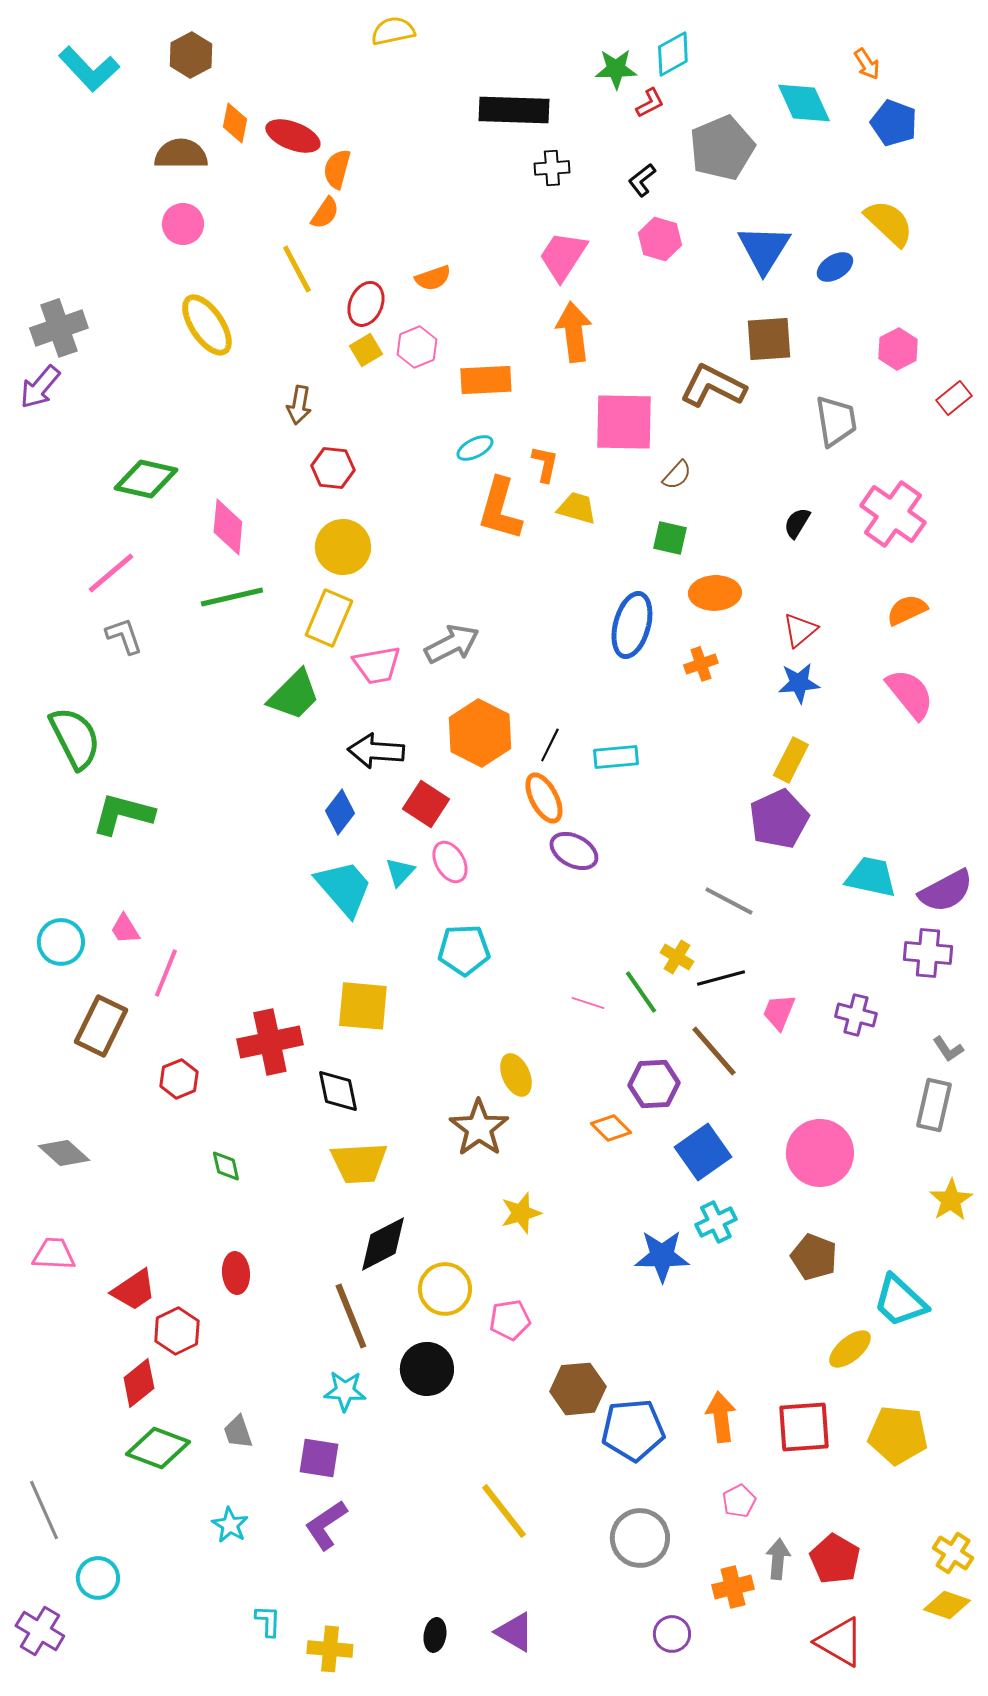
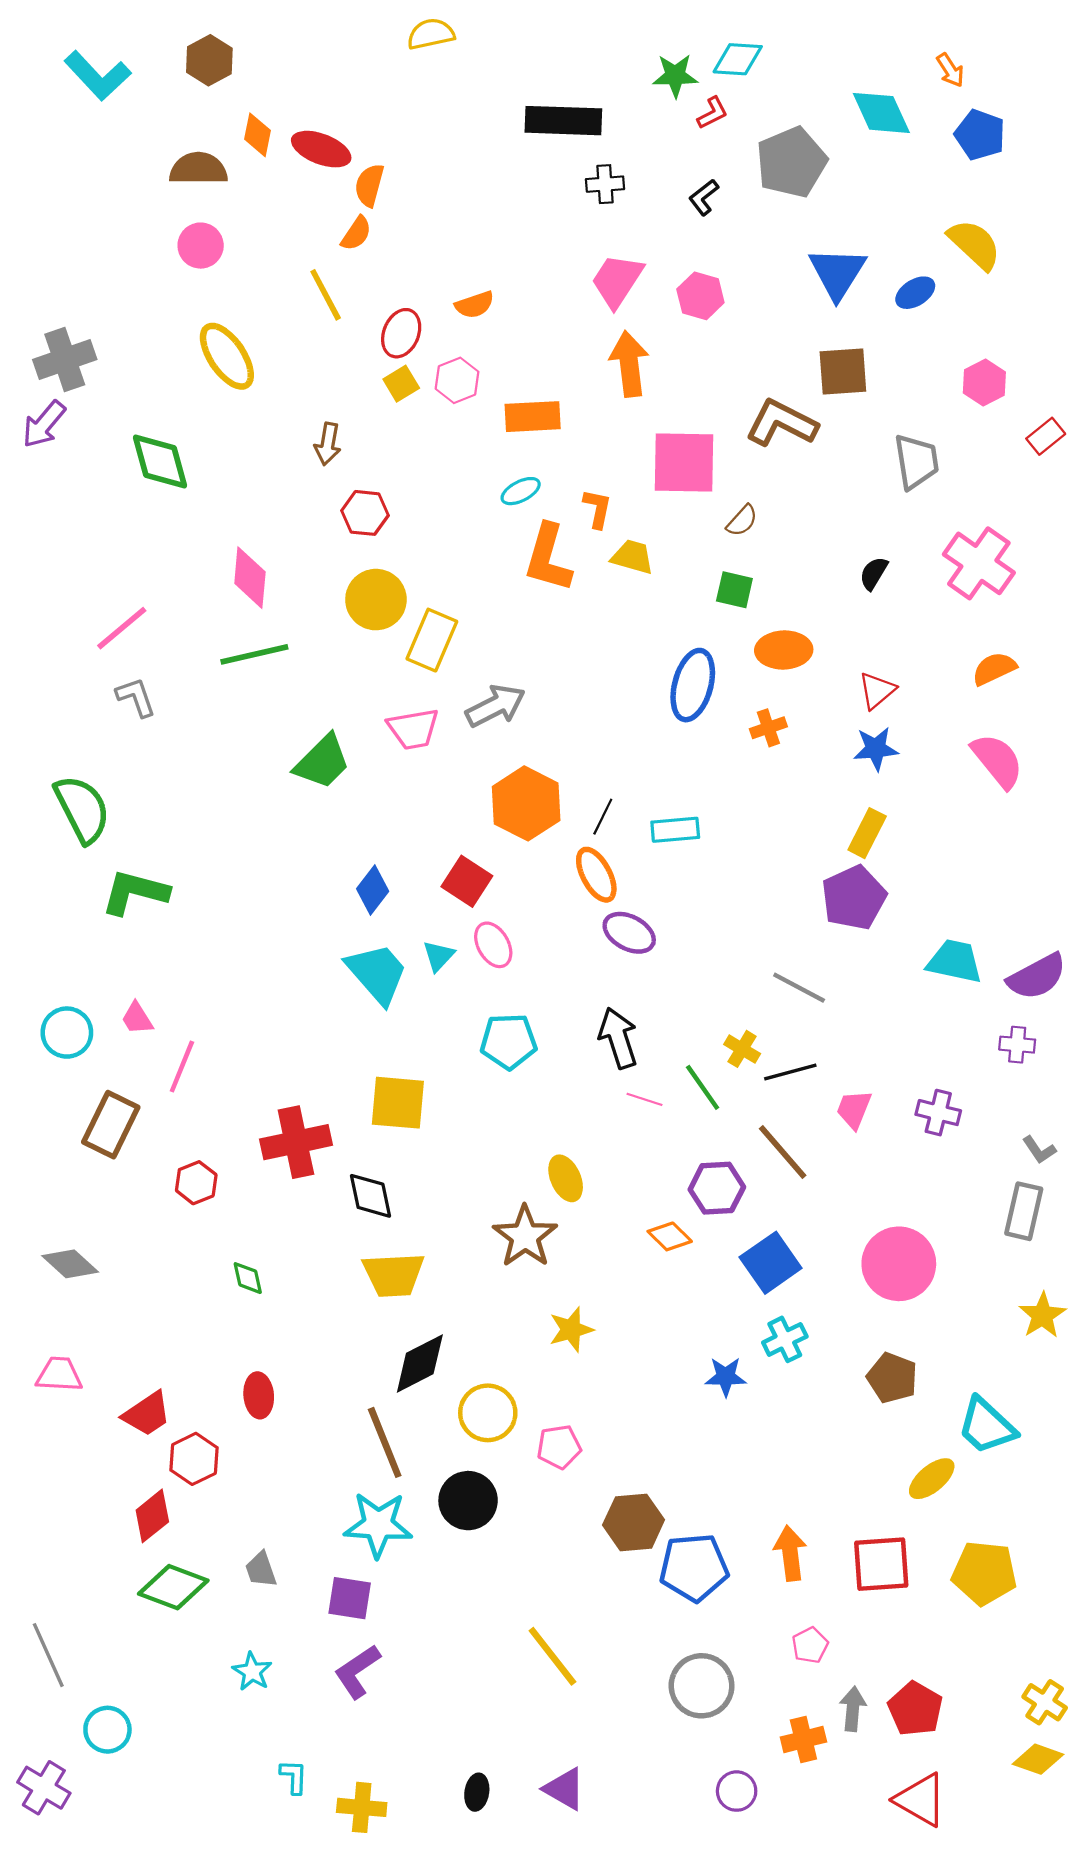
cyan diamond: (673, 54) -> (738, 59), turned 33
pink hexagon: (660, 239) -> (700, 296), moved
green diamond: (146, 479) -> (160, 461), moved, turned 62
yellow rectangle: (329, 618) -> (432, 640), moved
black arrow: (376, 751) -> (618, 1038), moved, turned 68
purple cross: (928, 953) -> (1017, 1045), size x0.7
blue star: (662, 1256) -> (726, 1377), size x0.7
cyan star: (345, 1391) -> (378, 1525), size x1.5

